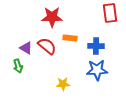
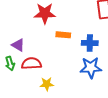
red semicircle: (47, 46) -> (31, 63), moved, turned -42
yellow star: (63, 84) -> (47, 84), moved

